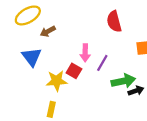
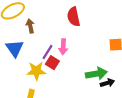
red semicircle: (114, 21) -> (74, 17), moved
brown arrow: (48, 31) -> (30, 26), turned 104
purple line: (102, 63) -> (47, 52), moved

